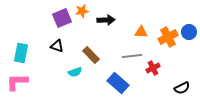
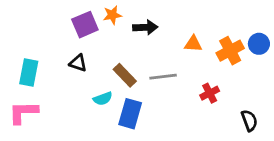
gray line: (132, 56) -> (163, 77), moved
blue rectangle: (118, 83) -> (130, 114), moved, turned 65
black semicircle: (182, 88) -> (249, 121), turned -84

